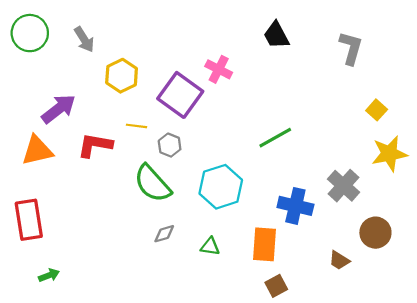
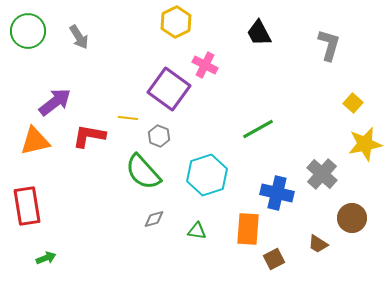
yellow hexagon: (122, 76) -> (176, 22), moved
brown square: (276, 286) -> (274, 259), moved

